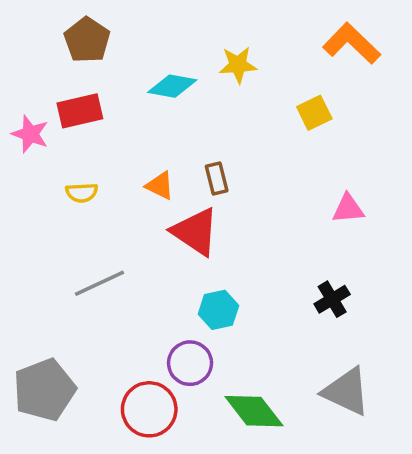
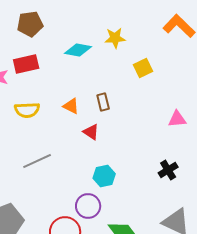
brown pentagon: (87, 40) -> (30, 24), turned 30
yellow square: (314, 113) -> (143, 68), moved
yellow semicircle: (82, 193) -> (27, 110), size x1.4
red triangle: (195, 232) -> (91, 132), size x0.6

